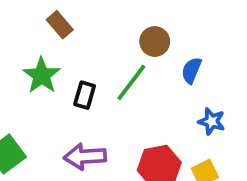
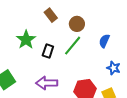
brown rectangle: (60, 25) -> (51, 15), moved
brown circle: (155, 41) -> (77, 24), moved

